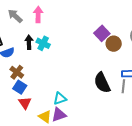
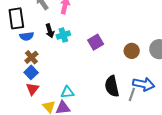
purple square: (102, 33) -> (96, 42), moved
black arrow: (29, 42) -> (50, 31), turned 152
cyan cross: (43, 43) -> (63, 35), turned 32

